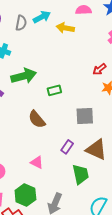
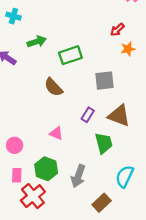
green arrow: (24, 76) -> (37, 42), size x0.7
green rectangle: (54, 90) -> (70, 55), size x1.5

